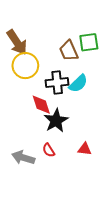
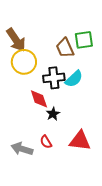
black star: (56, 121) -> (53, 114), size x0.6
red triangle: (85, 149) -> (80, 141), size x1.6

